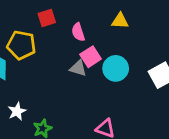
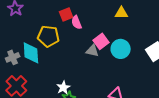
pink semicircle: (78, 32) -> (76, 22), moved
white star: (17, 111) -> (63, 88), moved

